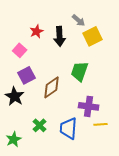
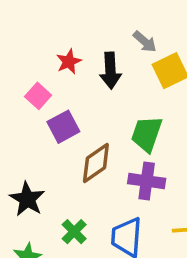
purple square: (27, 75) -> (63, 127), moved
black star: (15, 96) -> (27, 199), moved
purple cross: (89, 106) -> (147, 181), moved

